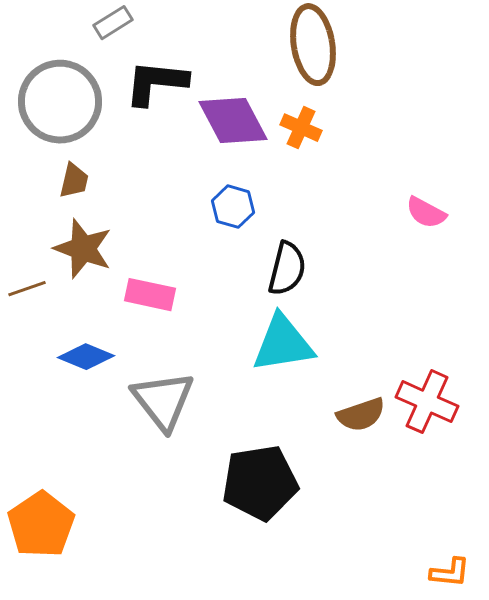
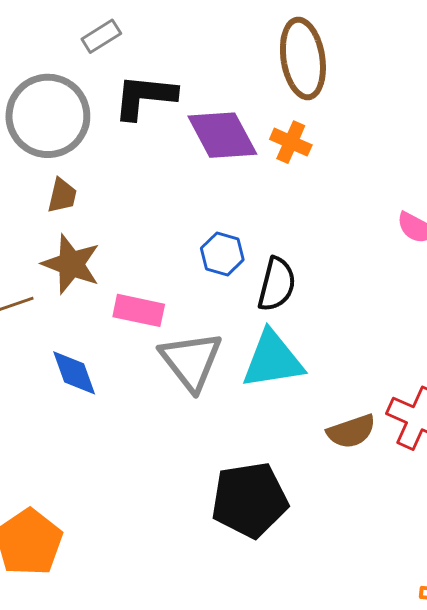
blue hexagon: (233, 207) -> (222, 254), moved
blue diamond: (86, 357) -> (74, 373), turned 48
gray triangle: (163, 401) -> (191, 361), moved

